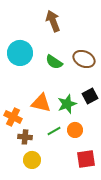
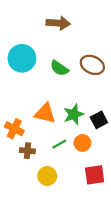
brown arrow: (53, 21) -> (58, 23), turned 115
black square: (90, 96) -> (99, 120), moved
yellow circle: (32, 160) -> (47, 176), moved

